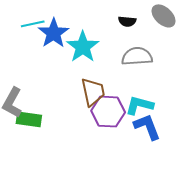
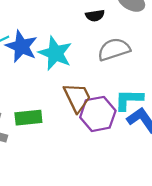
green rectangle: (29, 119) -> (28, 118), moved

